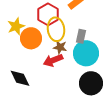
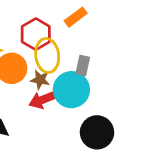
brown star: (60, 47) -> (40, 80), moved
cyan circle: (86, 53) -> (71, 90), moved

